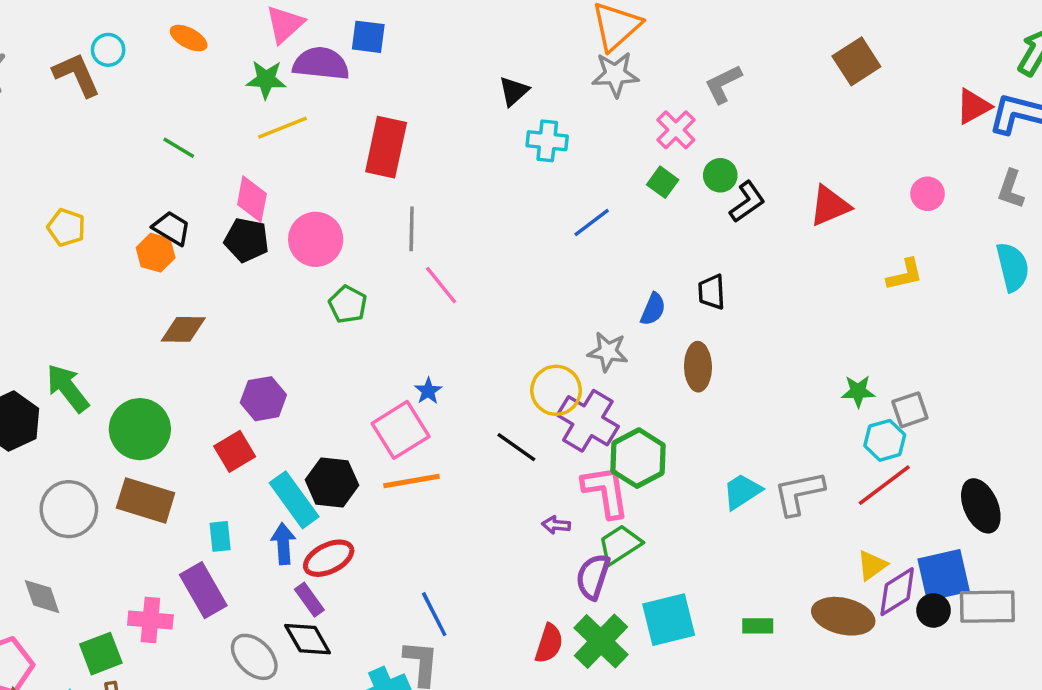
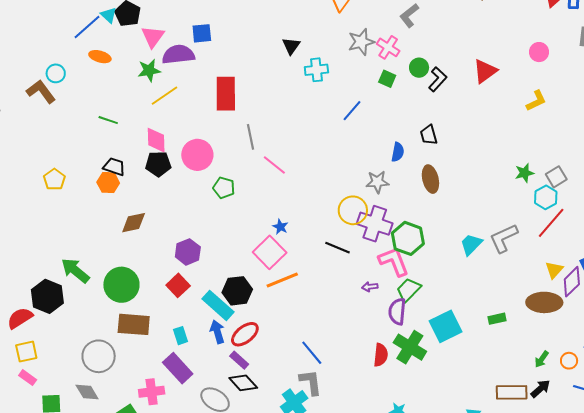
gray star: (615, 74) -> (361, 42), moved
yellow pentagon: (66, 227) -> (54, 179), turned 30
gray circle: (69, 509) -> (99, 356), moved

